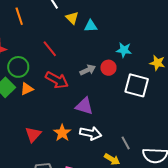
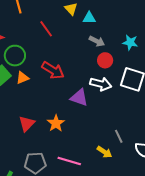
red line: (50, 49) -> (46, 29), moved
cyan star: (124, 50) -> (130, 42), moved
gray arrow: (88, 70) -> (97, 41), moved, turned 49
white arrow: (91, 133) -> (101, 84), moved

